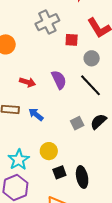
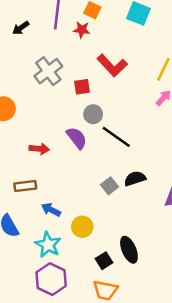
gray circle: (92, 58) -> (93, 114), moved
blue arrow: (36, 114) -> (51, 210), moved
black semicircle: (98, 121) -> (135, 179), turned 36
black square: (59, 172) -> (104, 261), moved

